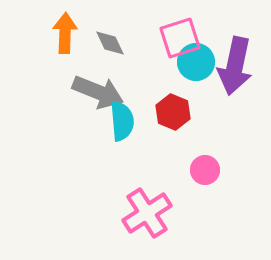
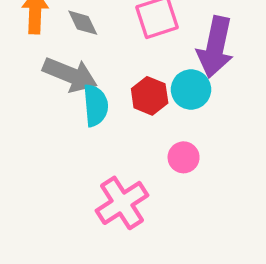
cyan circle: (196, 62) -> (191, 89), moved

